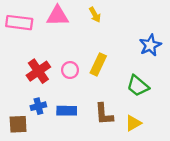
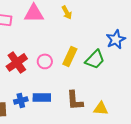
green trapezoid: (138, 86) -> (95, 59), moved, turned -85
blue cross: (38, 106) -> (21, 100), moved
yellow triangle: (133, 123) -> (101, 108), turned 35

